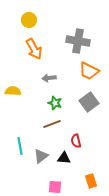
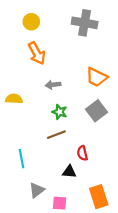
gray cross: (78, 41) -> (85, 23), moved
gray triangle: (41, 156) -> (37, 190), moved
orange rectangle: (91, 181) -> (99, 197), size x1.5

